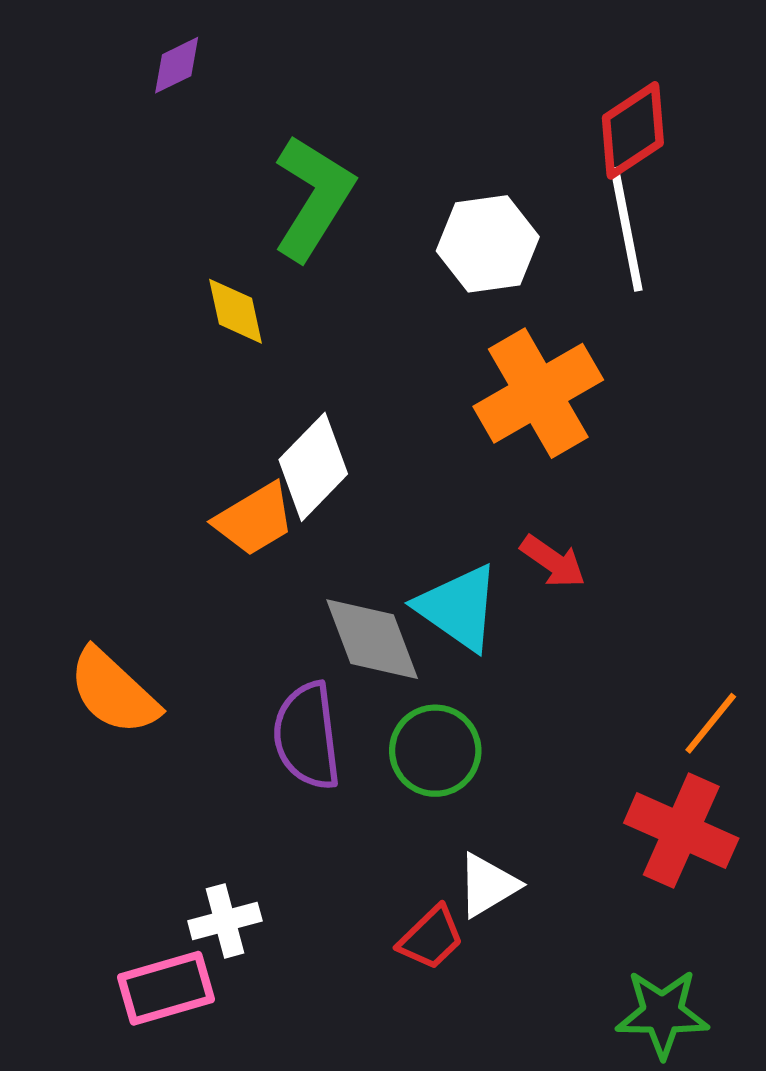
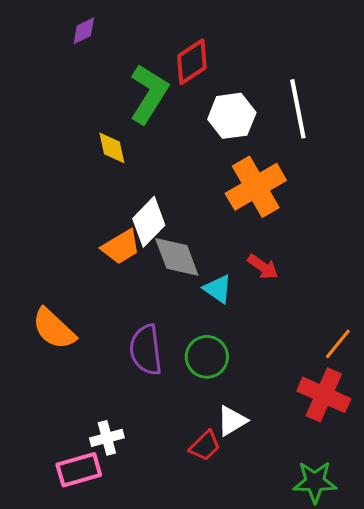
red diamond: (633, 130) -> (192, 62), moved
cyan triangle: (458, 608) -> (218, 289), size x0.7
gray diamond: (372, 639) -> (177, 257), moved

